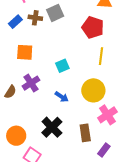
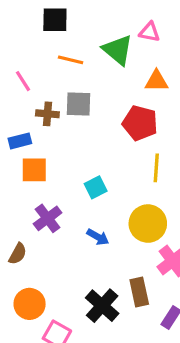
gray square: (55, 13) -> (79, 104), turned 30
blue rectangle: (15, 22) -> (20, 141), moved, turned 32
brown semicircle: (10, 92) -> (18, 254), moved
black cross: (52, 127) -> (102, 306), moved

